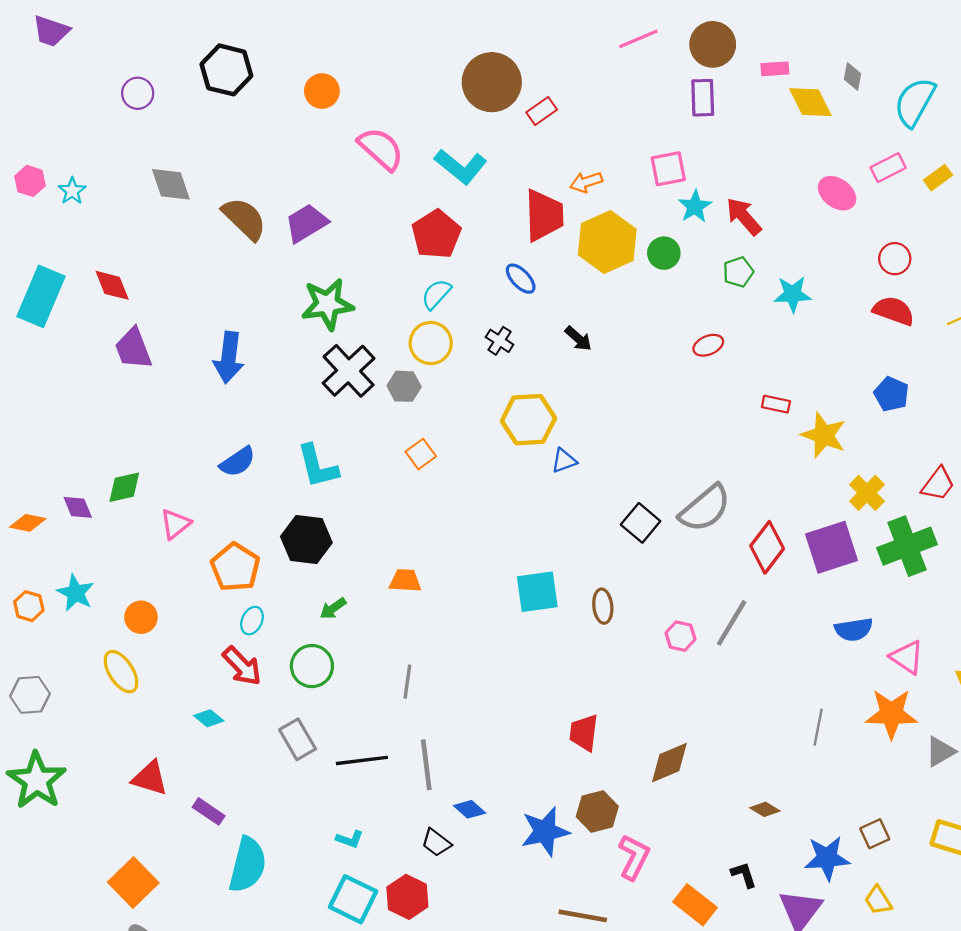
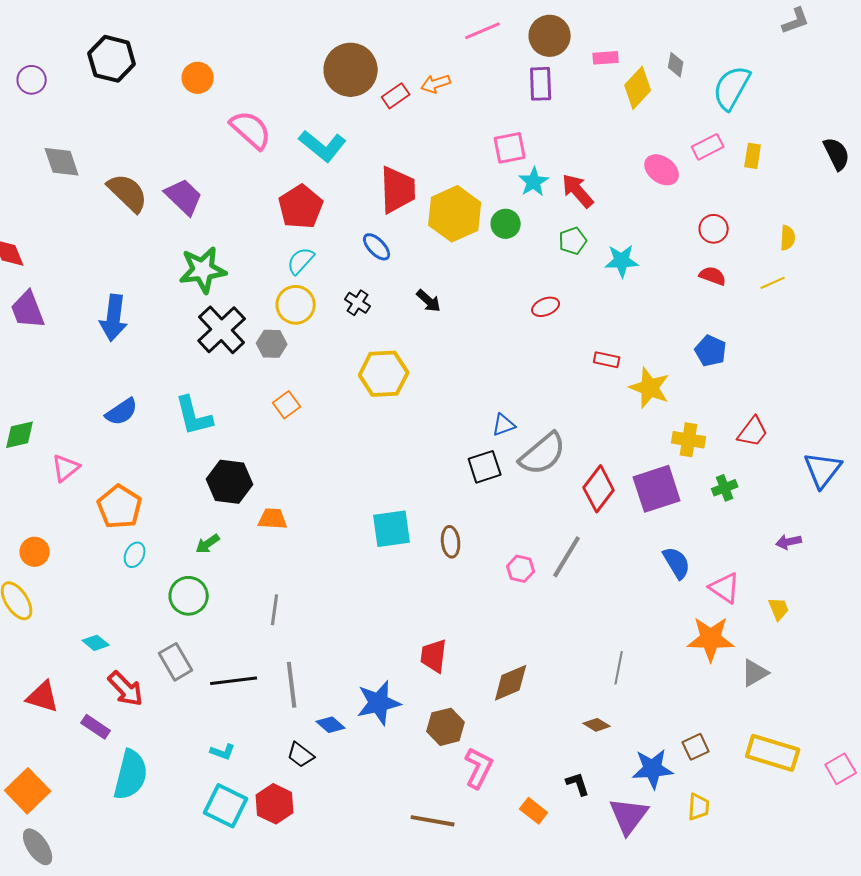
yellow diamond: (810, 102) -> (638, 88), turned 69
yellow rectangle: (938, 178) -> (753, 156), turned -45
orange arrow: (586, 182) -> (436, 84), moved
purple trapezoid: (306, 223) -> (184, 197), turned 75
red semicircle: (894, 311) -> (713, 276), size x0.7
blue triangle: (564, 461) -> (504, 425), moved
yellow cross: (867, 493) -> (689, 440), turned -36
black square: (641, 523) -> (485, 467), turned 32
black hexagon: (306, 540) -> (230, 482), moved
green cross: (907, 546) -> (725, 488), size x0.5
blue semicircle: (854, 629) -> (677, 563), turned -112
red arrow: (242, 666) -> (126, 689), moved
gray line: (818, 727) -> (619, 668), moved
blue star: (545, 831) -> (379, 703), moved
yellow trapezoid: (878, 900) -> (699, 807), turned -144
orange rectangle: (695, 905) -> (534, 811), size x0.7

